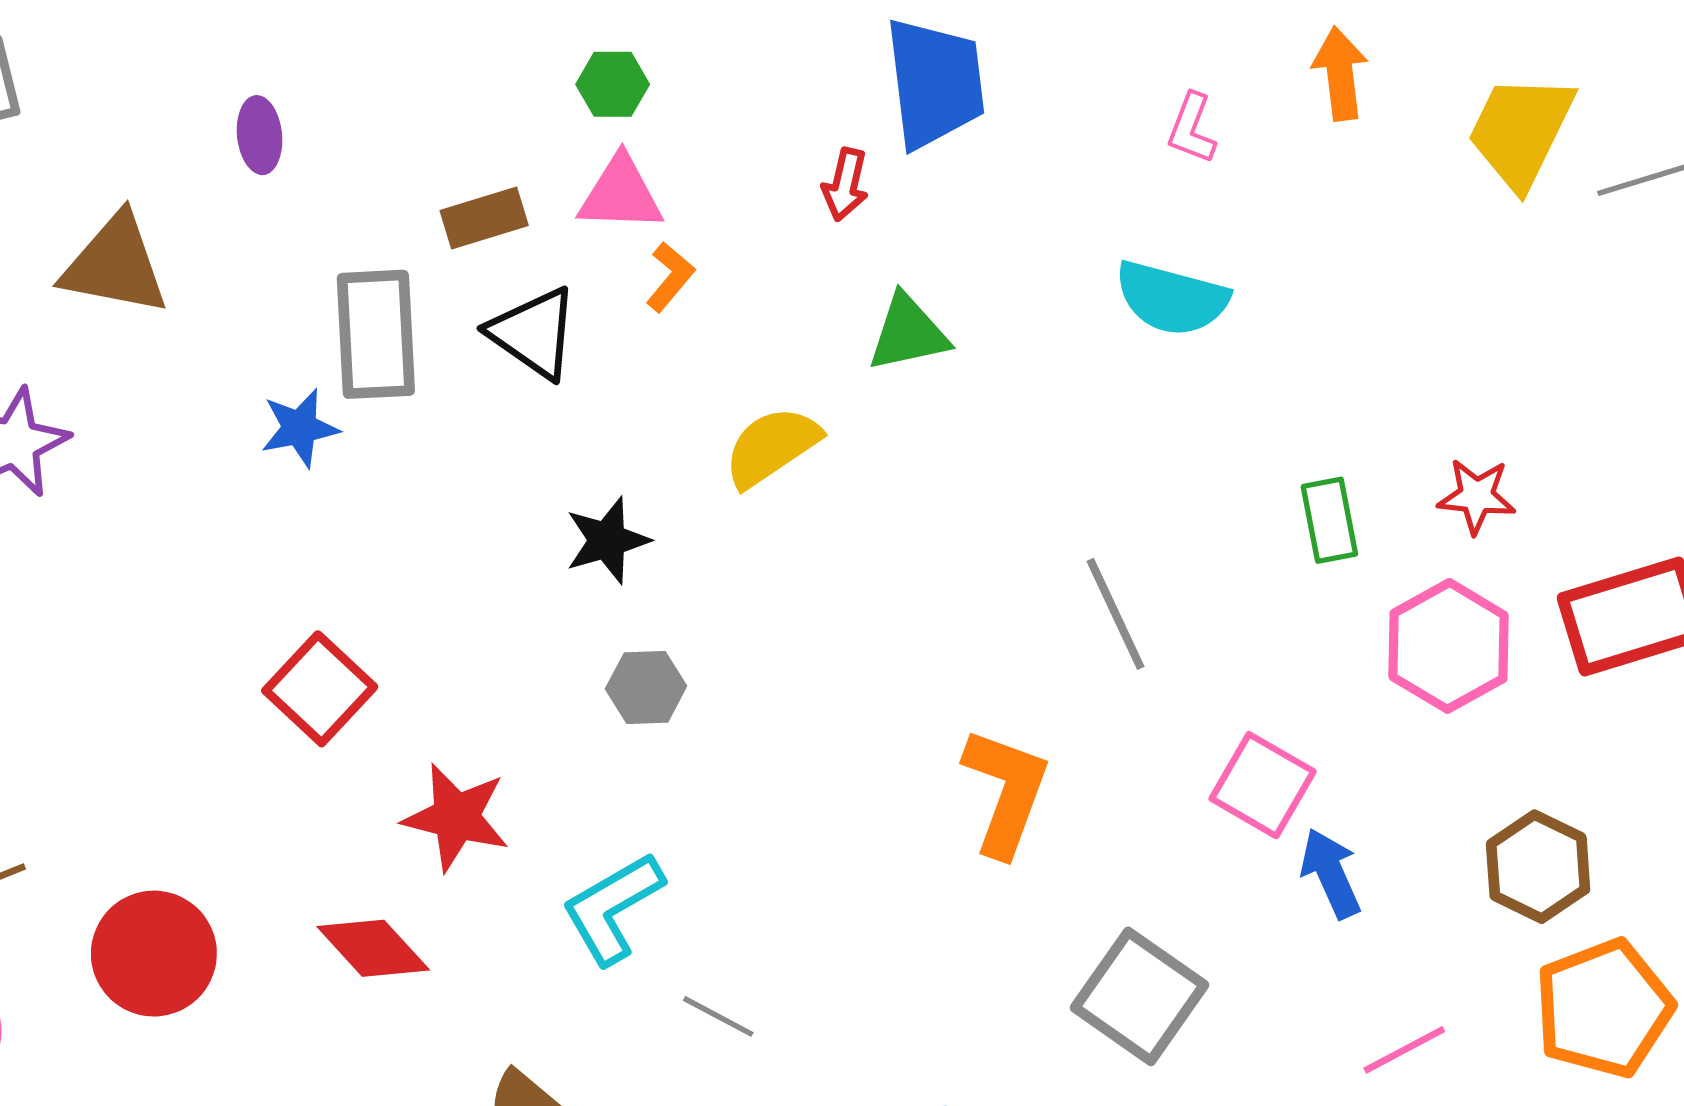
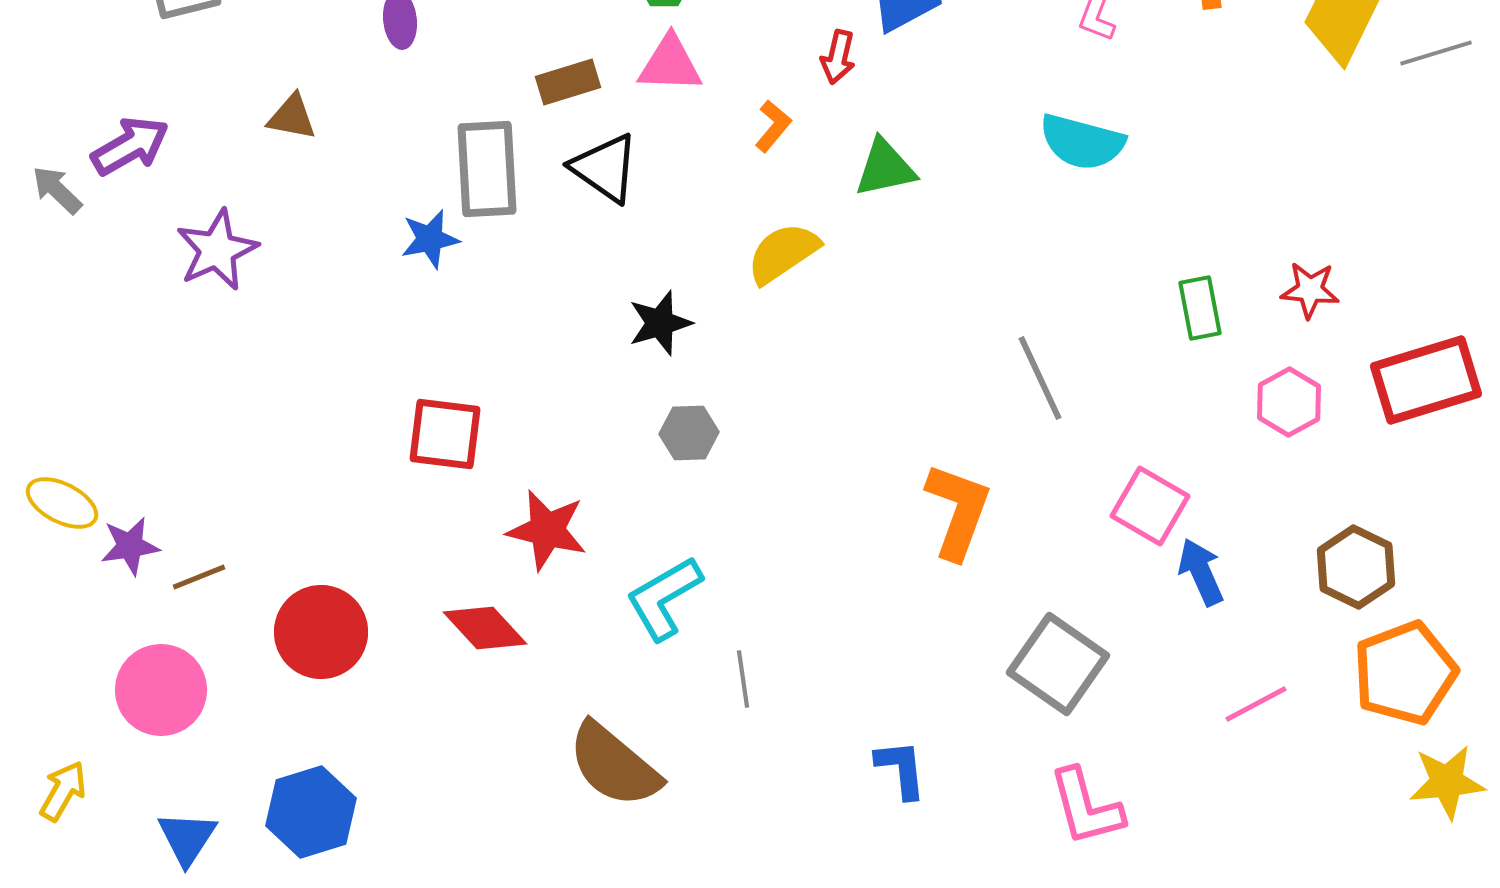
brown triangle: (115, 265) -> (292, 117), size x0.6
orange L-shape: (670, 277) -> (773, 126), moved
pink hexagon: (1448, 646) -> (1289, 402), size x0.7
red square: (320, 689) -> (445, 434), turned -36
gray line: (718, 1016) -> (743, 679), turned 54

